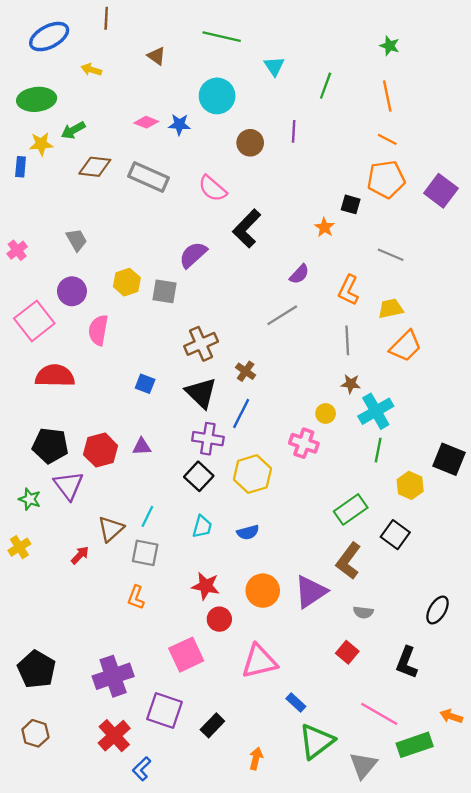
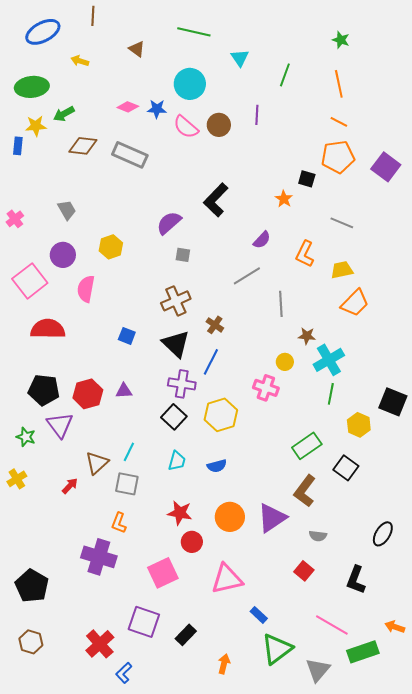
pink semicircle: (212, 188) -> (186, 127), moved
gray square: (164, 291) -> (183, 255), moved, size x0.7
gray line: (347, 340) -> (281, 304), moved
purple cross: (113, 676) -> (99, 557), moved, turned 36

